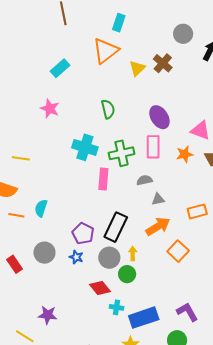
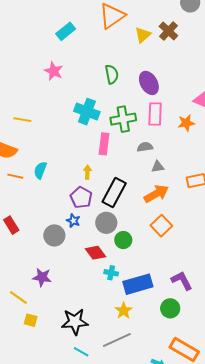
purple ellipse: (159, 117) -> (149, 83), moved
orange square: (178, 251) -> (161, 226), moved
gray circle: (44, 253) -> (54, 235), moved
yellow arrow: (133, 253) -> (87, 172), moved

